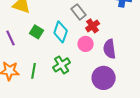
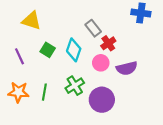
purple semicircle: (110, 49) -> (127, 68), turned -96
purple circle: (104, 78) -> (102, 100), moved

